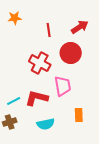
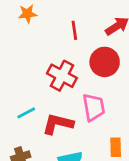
cyan line: (14, 101) -> (26, 113), moved

